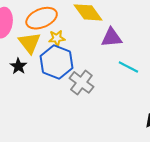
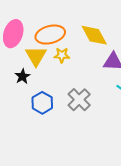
blue hexagon: (56, 62) -> (42, 103), moved, size x0.7

